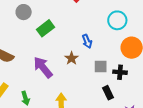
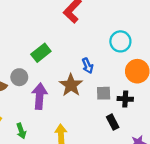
gray circle: (24, 12) -> (19, 77), moved
brown star: (72, 58) -> (71, 85), size x1.5
purple arrow: (43, 67) -> (40, 96), turned 45

